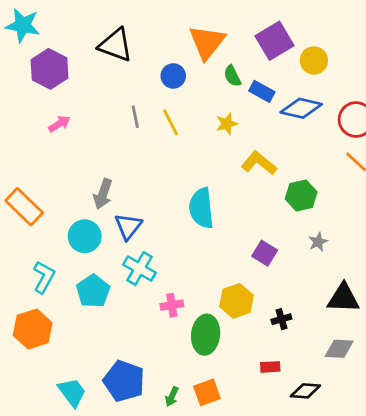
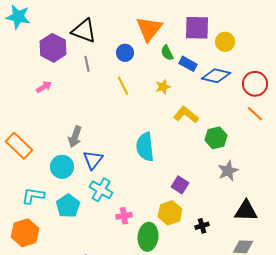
purple square: (274, 41) -> (197, 28), turned 32
purple hexagon: (49, 69) -> (53, 48), moved
gray line: (135, 117) -> (87, 64), moved
gray star: (318, 242) -> (228, 171), size x1.5
purple square: (265, 253) -> (180, 185), moved
cyan L-shape: (44, 277) -> (33, 196), turned -110

